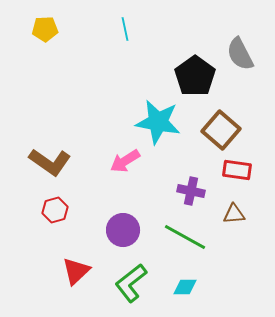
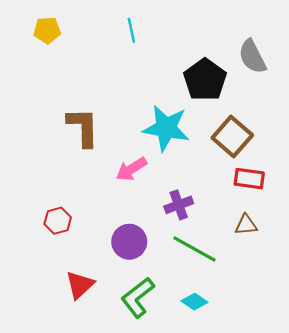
brown L-shape: (50, 162) -> (83, 127), moved, turned -126
purple cross: (191, 191) -> (179, 205), moved, turned -32
cyan diamond: (185, 287) -> (194, 302), turned 35

